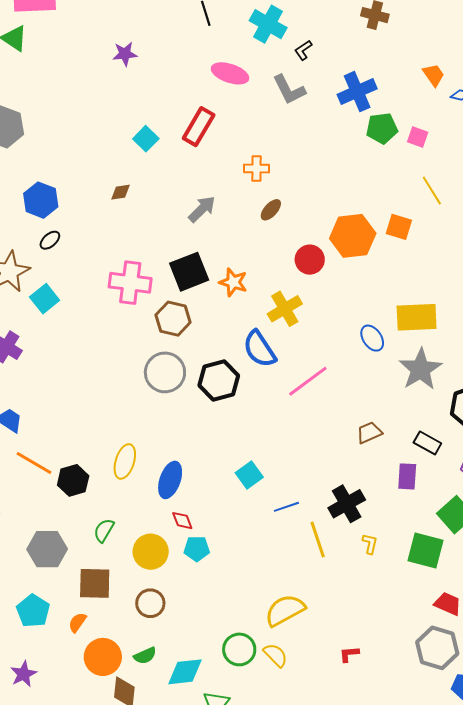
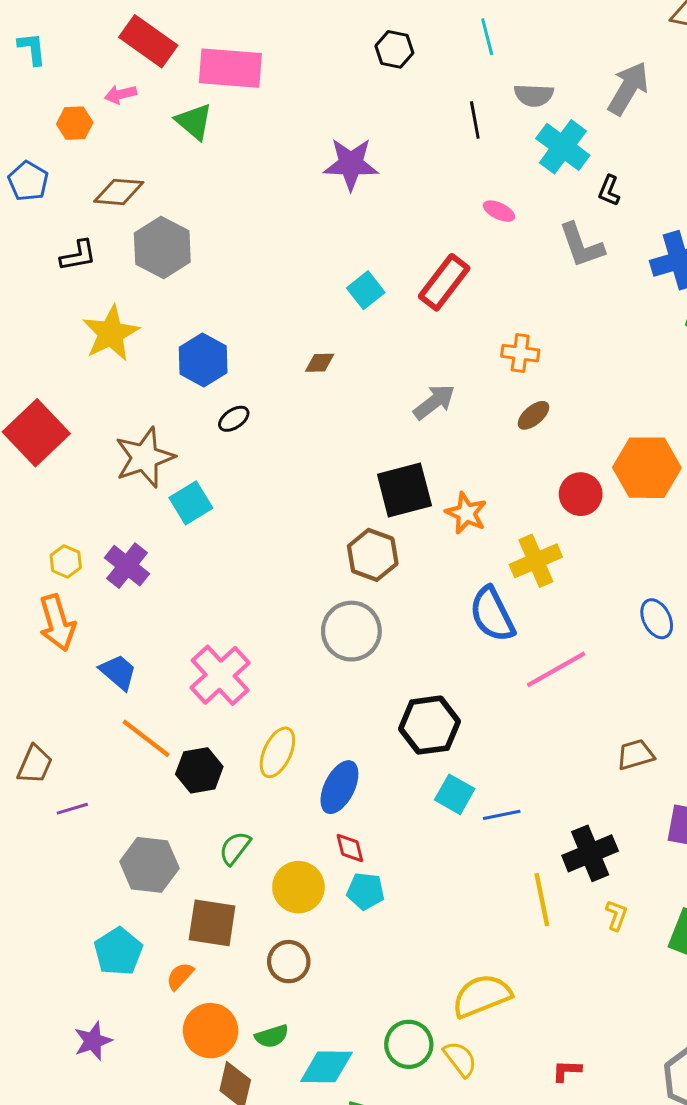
black L-shape: (303, 50) -> (609, 191), turned -40
purple star: (125, 54) -> (351, 164), size x1.5
pink ellipse: (230, 73) -> (499, 211), size x0.6
black ellipse: (50, 240) -> (234, 419), moved
pink cross: (130, 283) -> (220, 675), moved, turned 33
black hexagon: (219, 381) -> (430, 725), moved
cyan square: (249, 475) -> (455, 794), turned -32
blue line: (286, 507) -> (502, 815), moved

